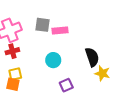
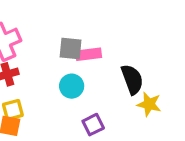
gray square: (43, 25) -> (71, 48), moved
pink rectangle: (60, 30) -> (89, 54), moved

